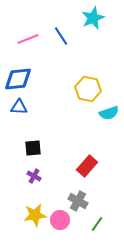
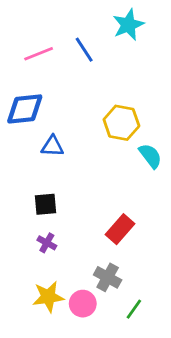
blue triangle: (19, 107) -> (52, 146), moved
cyan semicircle: (109, 113) -> (150, 156), turned -108

